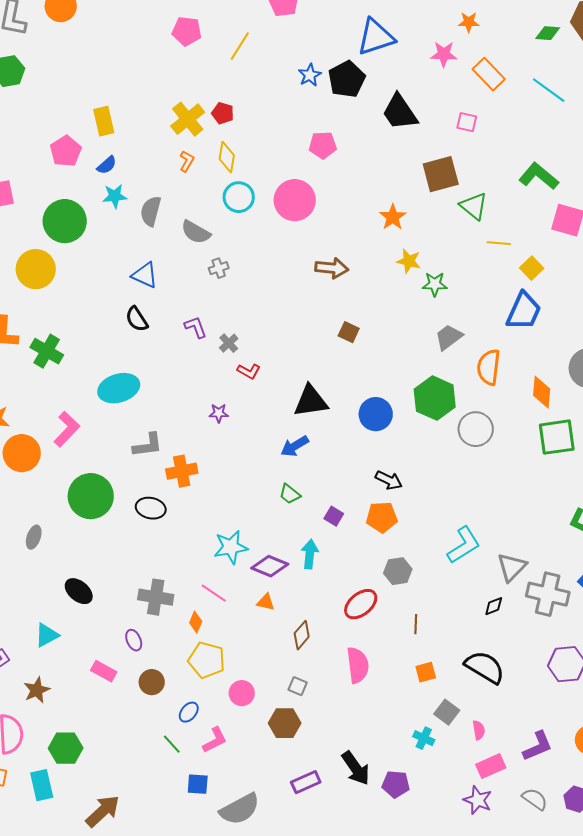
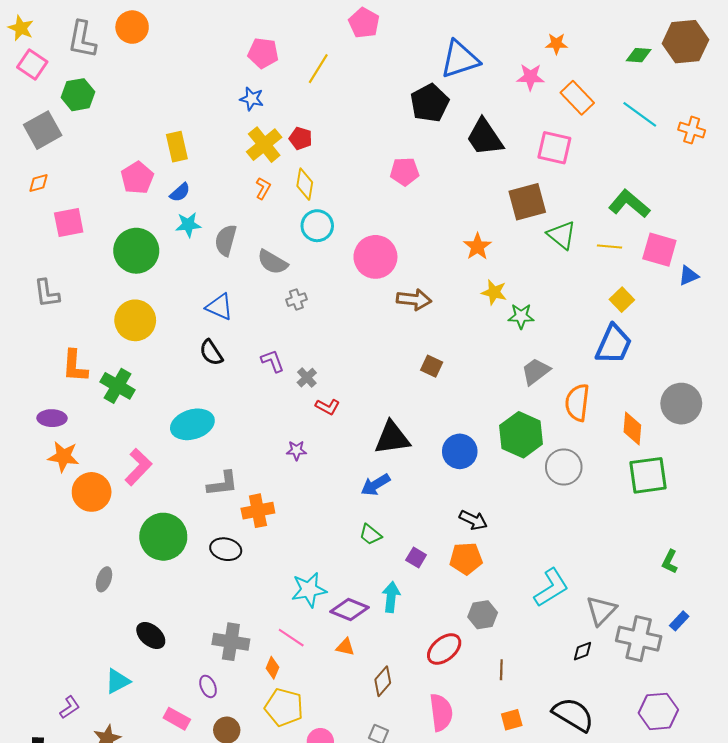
blue star: (310, 75) -> (252, 99), moved, turned -30
pink square: (467, 122) -> (554, 148), size x1.6
pink circle: (295, 200) -> (375, 257), moved
yellow line: (499, 243) -> (609, 247), moved
yellow circle: (36, 269) -> (135, 320), moved

